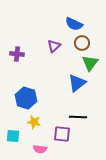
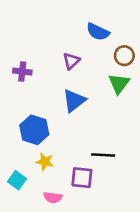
brown circle: (82, 43) -> (124, 56), moved
blue triangle: (77, 83) -> (74, 101), moved
cyan square: (13, 136) -> (17, 180), turned 32

